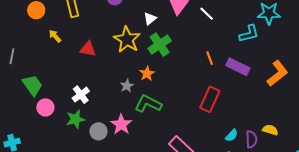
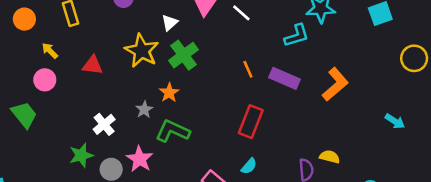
white cross: (81, 95) -> (104, 124), moved
pink circle: (45, 107) -> (45, 80), moved
cyan semicircle: (232, 135) -> (249, 166), moved

